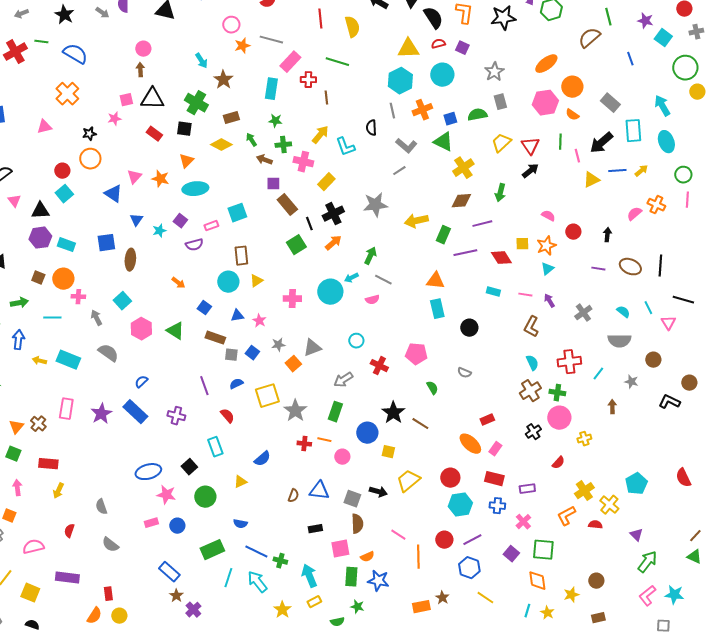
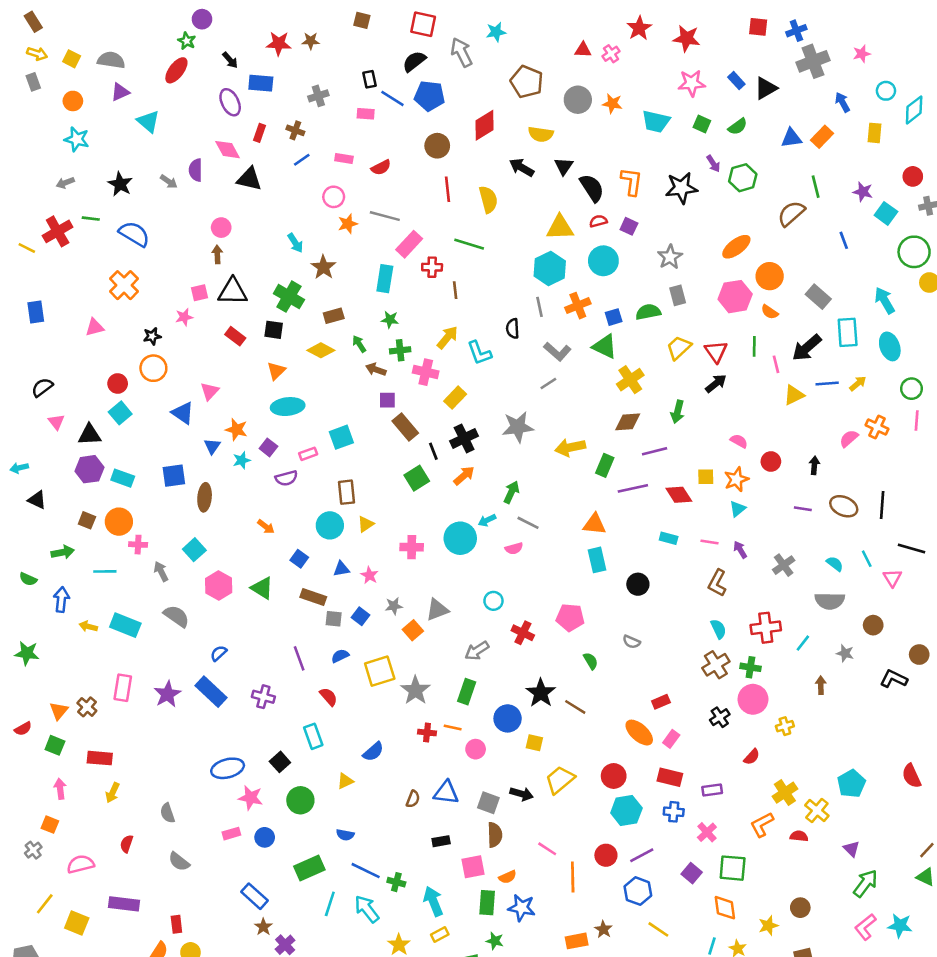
orange star: (160, 179) -> (237, 430), moved

